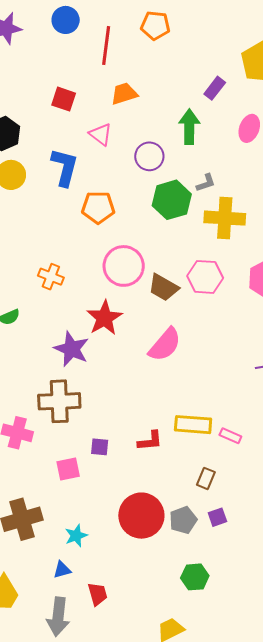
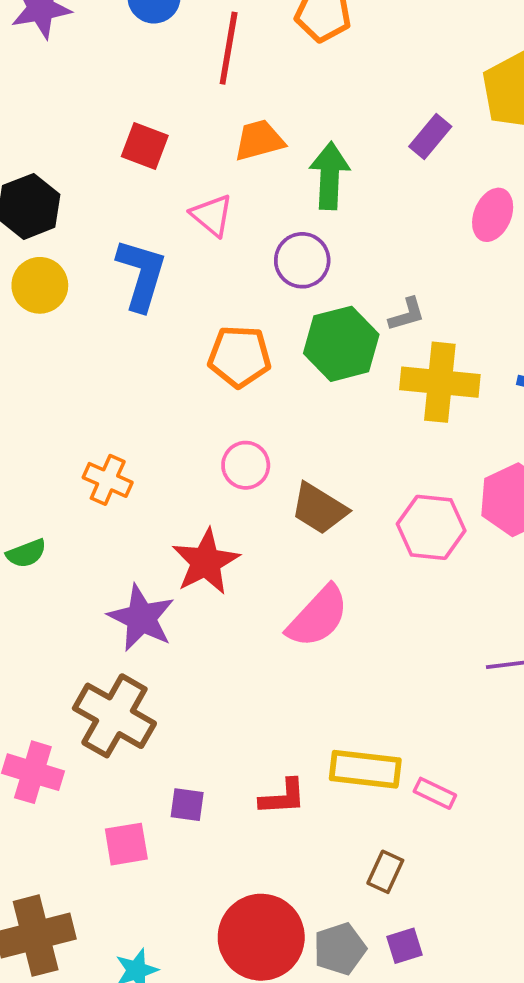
green arrow: (189, 127) -> (330, 176), moved
orange pentagon: (98, 207) -> (239, 356), moved
pink circle: (124, 266) -> (246, 465), size x0.6
pink hexagon: (205, 277) -> (431, 527), moved
brown cross: (59, 401) -> (114, 716), turned 30

